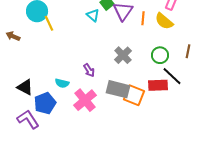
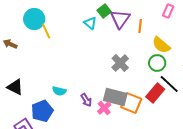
yellow semicircle: (164, 21) -> (161, 45), moved
purple arrow: (89, 70) -> (86, 100), moved
red rectangle: (158, 85) -> (155, 93), turned -48
black triangle: (25, 87) -> (15, 87), moved
pink cross: (85, 100) -> (104, 108), moved, size x0.6

